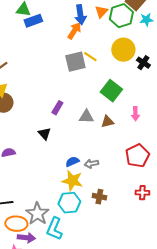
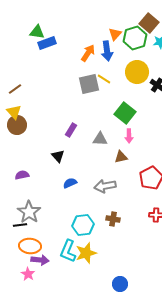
blue arrow: (80, 15) -> (107, 51), moved
pink arrow: (135, 114) -> (129, 136), moved
brown triangle: (107, 122) -> (121, 157), moved
blue semicircle: (72, 162) -> (70, 183), moved
gray arrow: (91, 164) -> (105, 186), size x1.5
yellow star: (72, 181) -> (86, 253), moved, turned -30
gray star: (37, 214) -> (29, 212), moved

